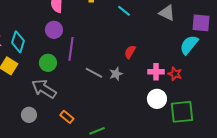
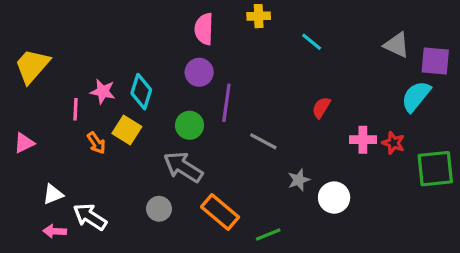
gray triangle: (167, 13) -> (397, 45), moved
gray star: (116, 74) -> (299, 180), moved
white circle: (157, 99) -> (334, 198), moved
green square: (182, 112) -> (435, 169), moved
orange rectangle: (67, 117) -> (220, 212), size x1.6

